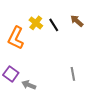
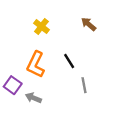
black line: (54, 25) -> (69, 61), moved
orange L-shape: (16, 38) -> (36, 64), moved

